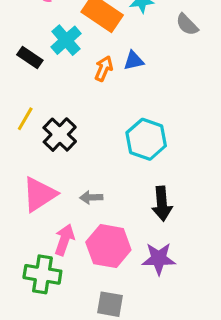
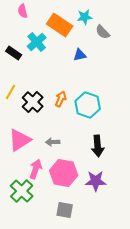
gray semicircle: (187, 25) -> (103, 32), moved
orange arrow: (104, 69) -> (61, 99), moved
green cross: (42, 274) -> (22, 191), turned 35

